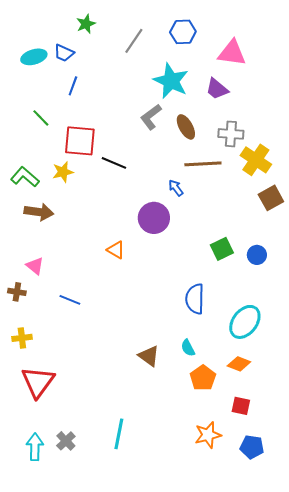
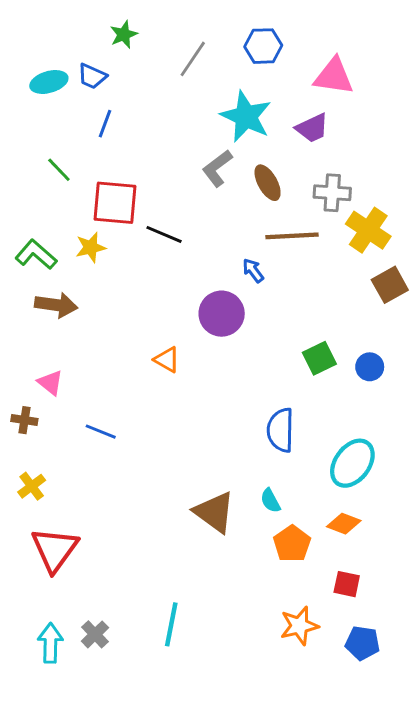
purple trapezoid: (217, 89) -> (312, 128), turned -65
yellow cross: (22, 338) -> (32, 486), turned -30
brown triangle: (149, 356) -> (214, 512), size x1.4

